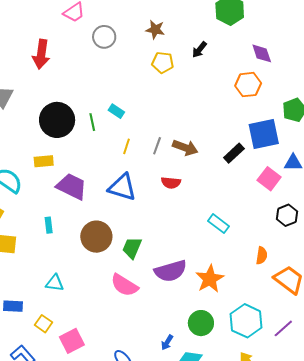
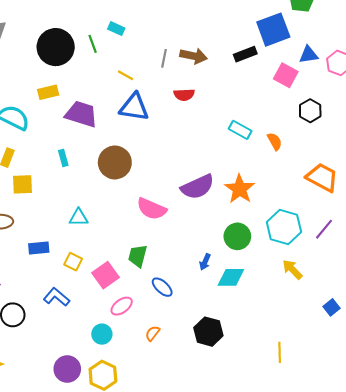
yellow line: (127, 146) -> (126, 75), moved, turned -70
black rectangle: (234, 153) -> (245, 54), turned 30
green trapezoid: (132, 248) -> (138, 256), moved
orange semicircle: (262, 256) -> (275, 141), moved, turned -30

